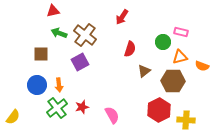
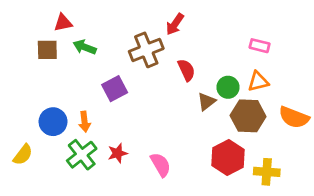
red triangle: (53, 11) -> (63, 23), moved
brown cross: (85, 35) -> (146, 50), moved, turned 30
green circle: (163, 42) -> (228, 87), moved
red semicircle: (130, 49) -> (186, 70), turned -42
brown square: (41, 54) -> (47, 50), moved
orange semicircle: (202, 66) -> (294, 117), moved, size x1.5
yellow semicircle: (13, 117) -> (23, 155), moved

